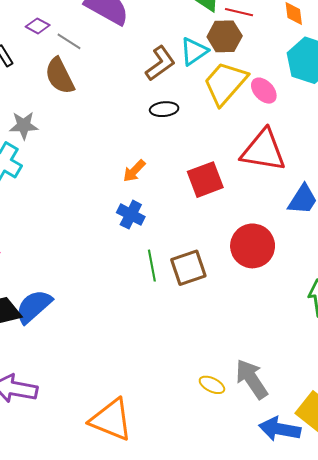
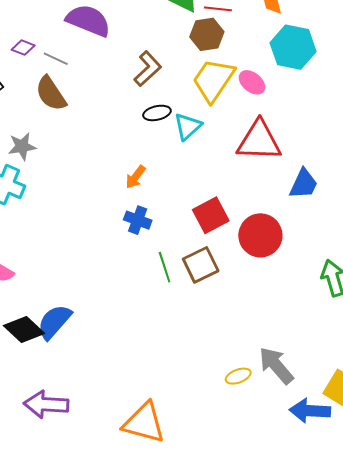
cyan triangle: (194, 51) -> (188, 126), moved
red square: (205, 180) -> (211, 215), moved
yellow ellipse: (212, 385) -> (238, 376), turned -40

